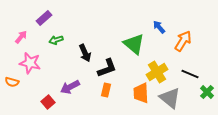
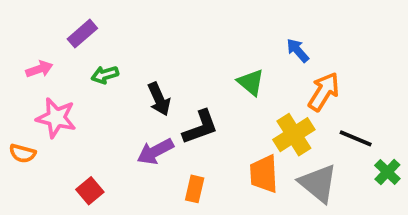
pink arrow: (21, 37) -> (39, 69), turned 32
orange arrow: (183, 41) -> (324, 92), moved
green triangle: (134, 44) -> (251, 82), size x0.7
purple arrow: (70, 87) -> (155, 151), moved
orange rectangle: (106, 90) -> (195, 189), moved

